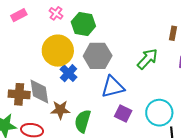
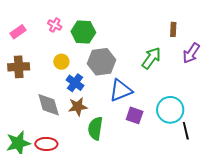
yellow circle: (58, 51) -> (61, 62), size x0.5
brown cross: (19, 94) -> (19, 67), moved
brown star: (60, 110) -> (78, 107), moved

